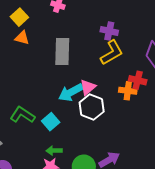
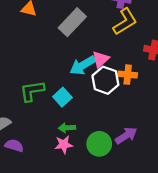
gray rectangle: (62, 52) -> (72, 22), turned 44
orange cross: (128, 91) -> (128, 75), moved
green L-shape: (22, 115) -> (32, 91), turned -40

